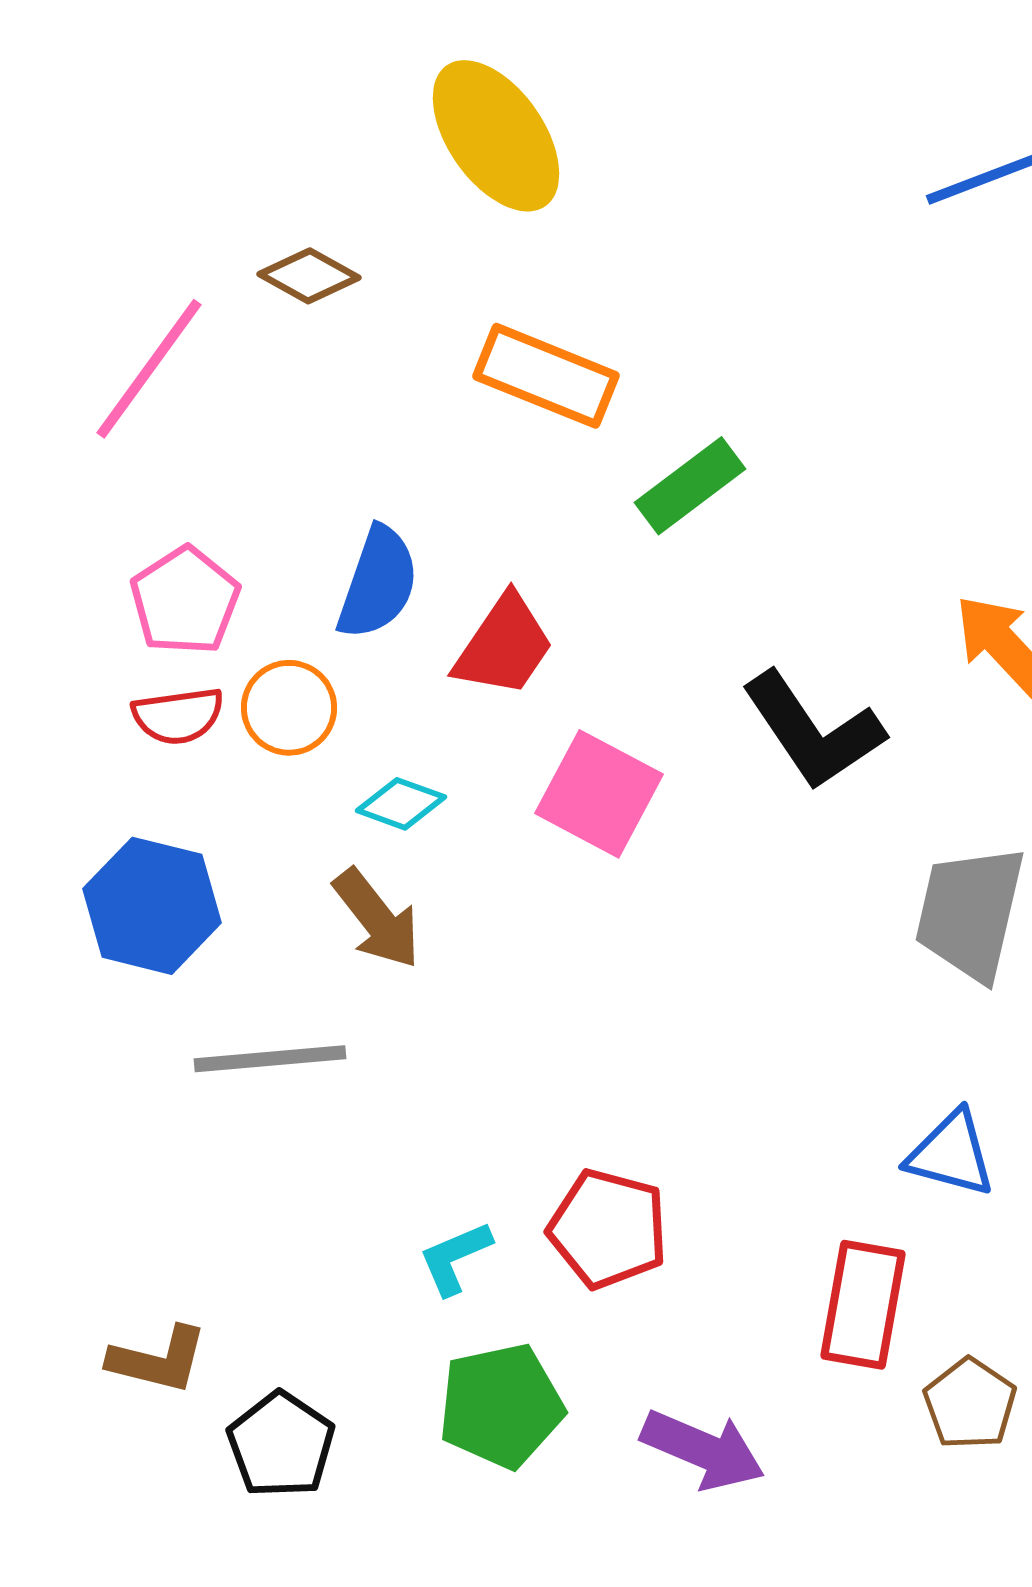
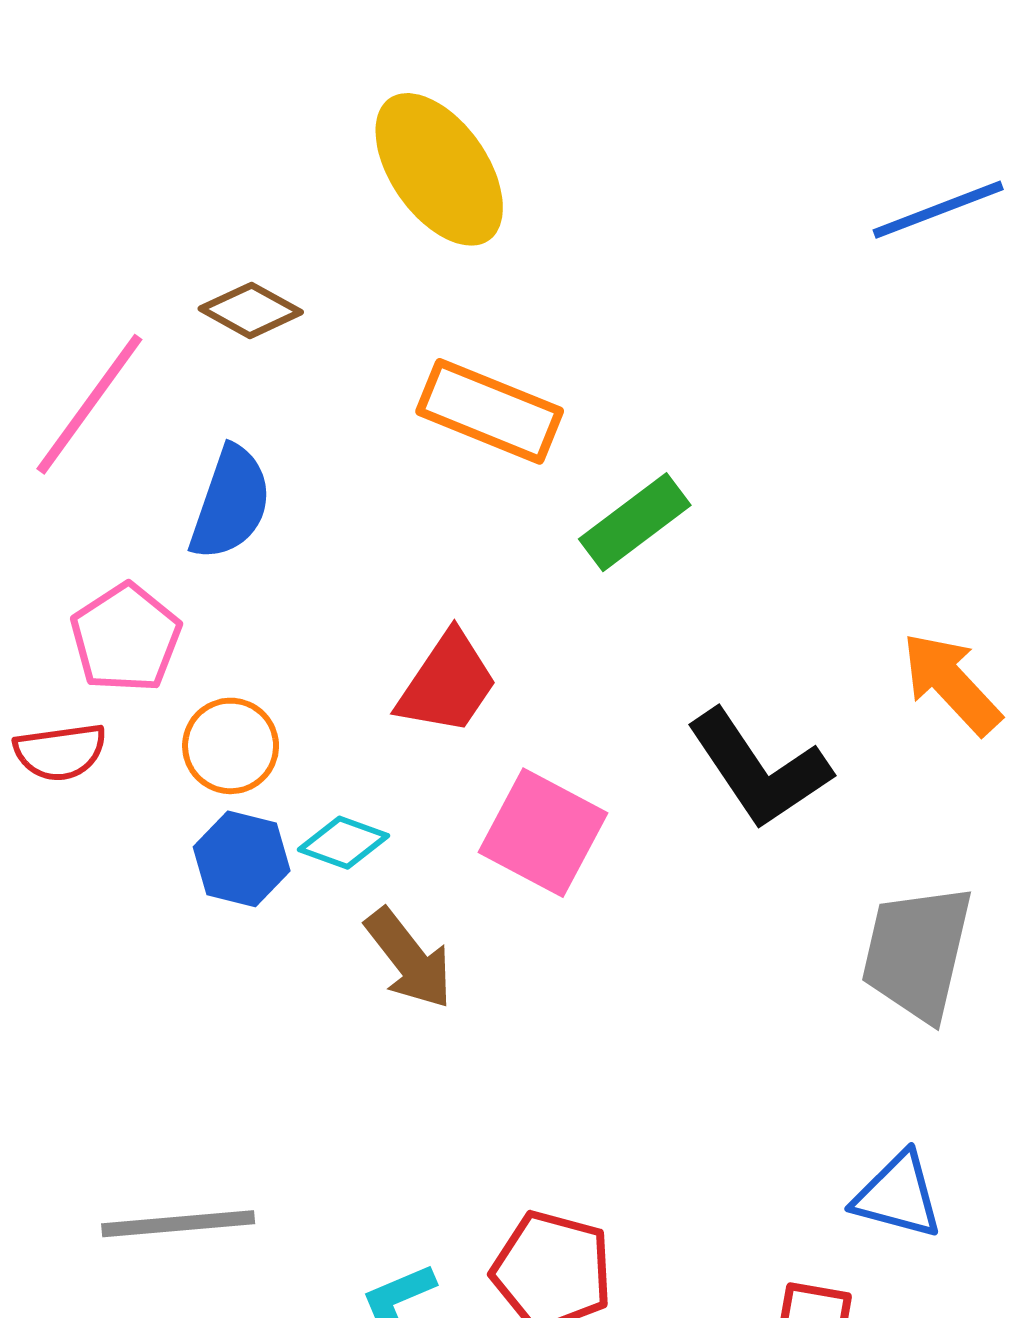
blue semicircle: (378, 583) -> (231, 503), moved
red semicircle: (178, 716) -> (60, 752), moved
blue hexagon: (152, 906) -> (242, 859), moved, size x0.7
brown arrow: (377, 919) -> (409, 959), moved
gray line: (270, 1059) -> (178, 1224), moved

